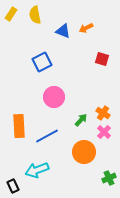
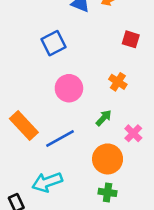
orange cross: (103, 113) -> (118, 82), moved
orange rectangle: (19, 126) -> (24, 126), turned -40
green cross: (109, 178) -> (108, 192), moved, turned 32

